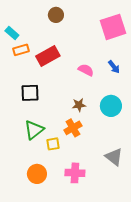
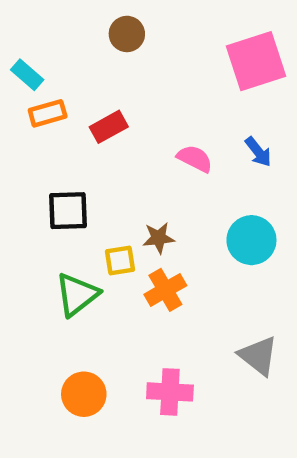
red rectangle: (48, 56) -> (109, 127), size x0.7
brown star: (79, 105) -> (159, 238), moved
yellow square: (53, 144) -> (120, 261), moved

